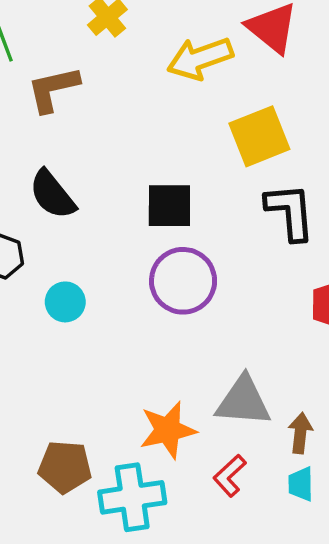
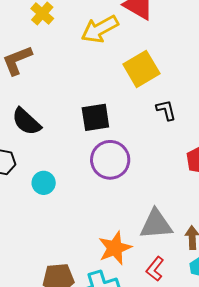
black L-shape: (290, 212) -> (166, 110), size x0.6

